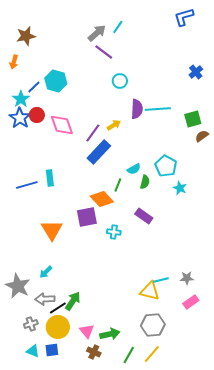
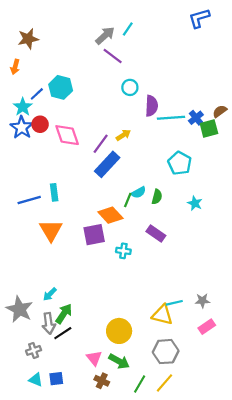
blue cross: (196, 72) -> (196, 118), moved
purple semicircle: (137, 109) -> (152, 106), moved
brown semicircle: (202, 136) -> (220, 111), moved
cyan pentagon: (166, 166) -> (180, 163), moved
cyan semicircle: (134, 169) -> (139, 192), moved
orange triangle: (52, 230) -> (51, 230), moved
gray arrow: (45, 299) -> (49, 323), turned -96
green arrow: (73, 301) -> (64, 314), moved
yellow circle: (58, 327) -> (119, 331), moved
green arrow: (110, 334) -> (119, 361), turned 42

